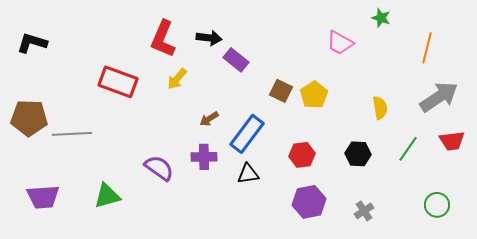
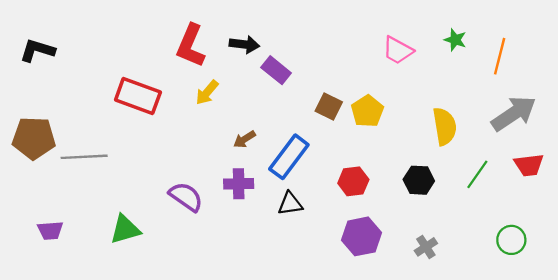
green star: (381, 18) -> (455, 40), moved
yellow semicircle: (380, 108) -> (445, 126), size x1.4
purple trapezoid: (43, 197) -> (50, 231), size x0.7

